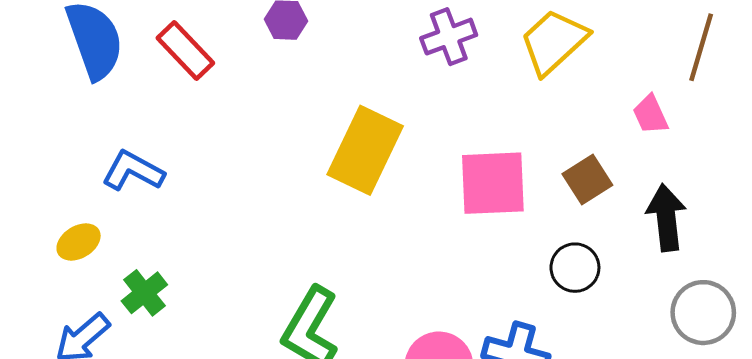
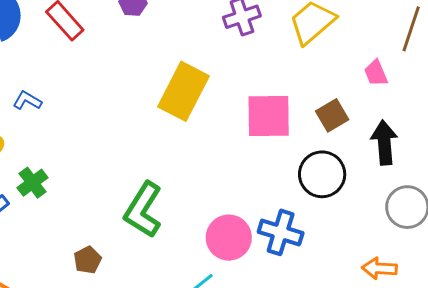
blue L-shape: (133, 171) -> (27, 101), size x0.7
black circle: (575, 268) -> (322, 174), size x1.4

